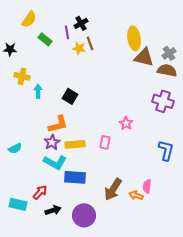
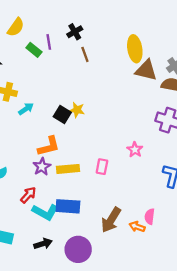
purple line: (67, 32) -> (49, 42), moved
yellow star: (79, 48) -> (77, 110), moved
cyan arrow: (38, 91) -> (26, 109), turned 56
pink star: (126, 123) -> (135, 150), moved
cyan L-shape: (55, 162) -> (45, 212), moved
red arrow: (40, 192) -> (28, 195), moved

